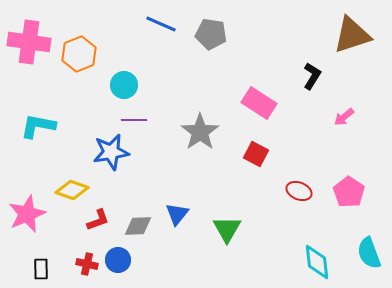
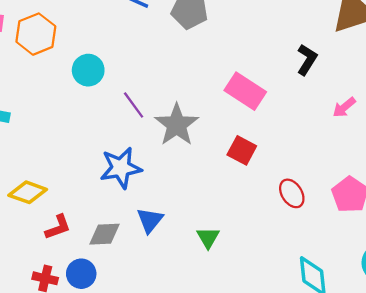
purple line: (134, 120) -> (134, 105), moved, turned 55
blue star: (111, 152) -> (121, 168), moved
red ellipse: (299, 191) -> (292, 193), turned 35
green triangle: (227, 229) -> (208, 238), size x0.7

